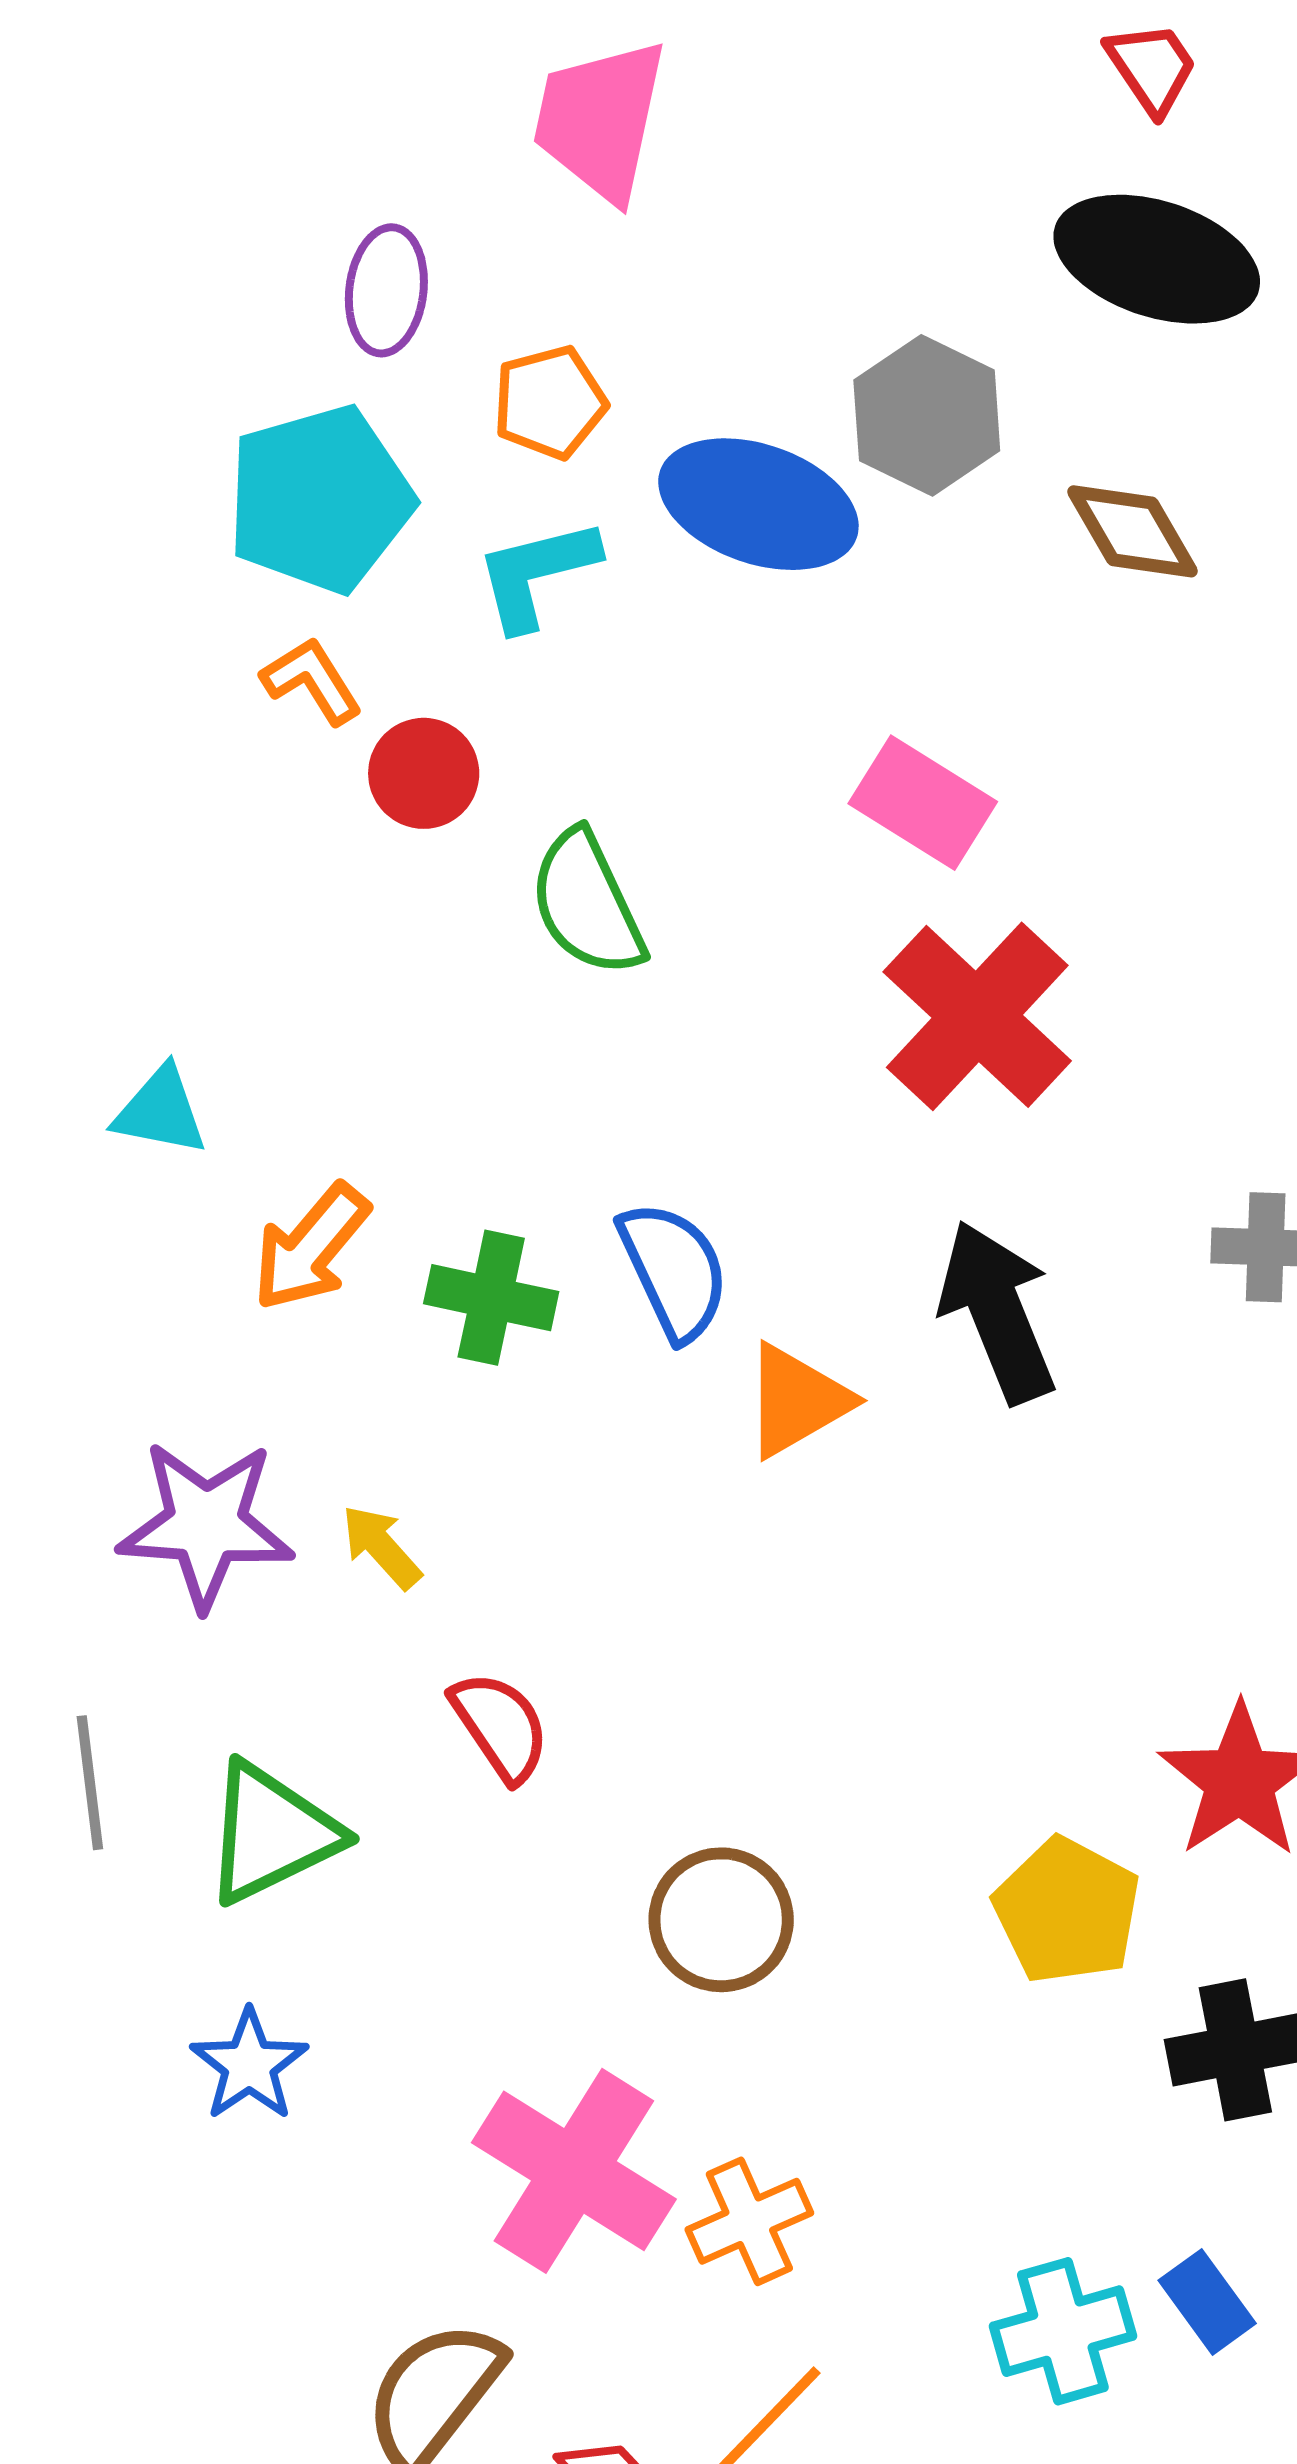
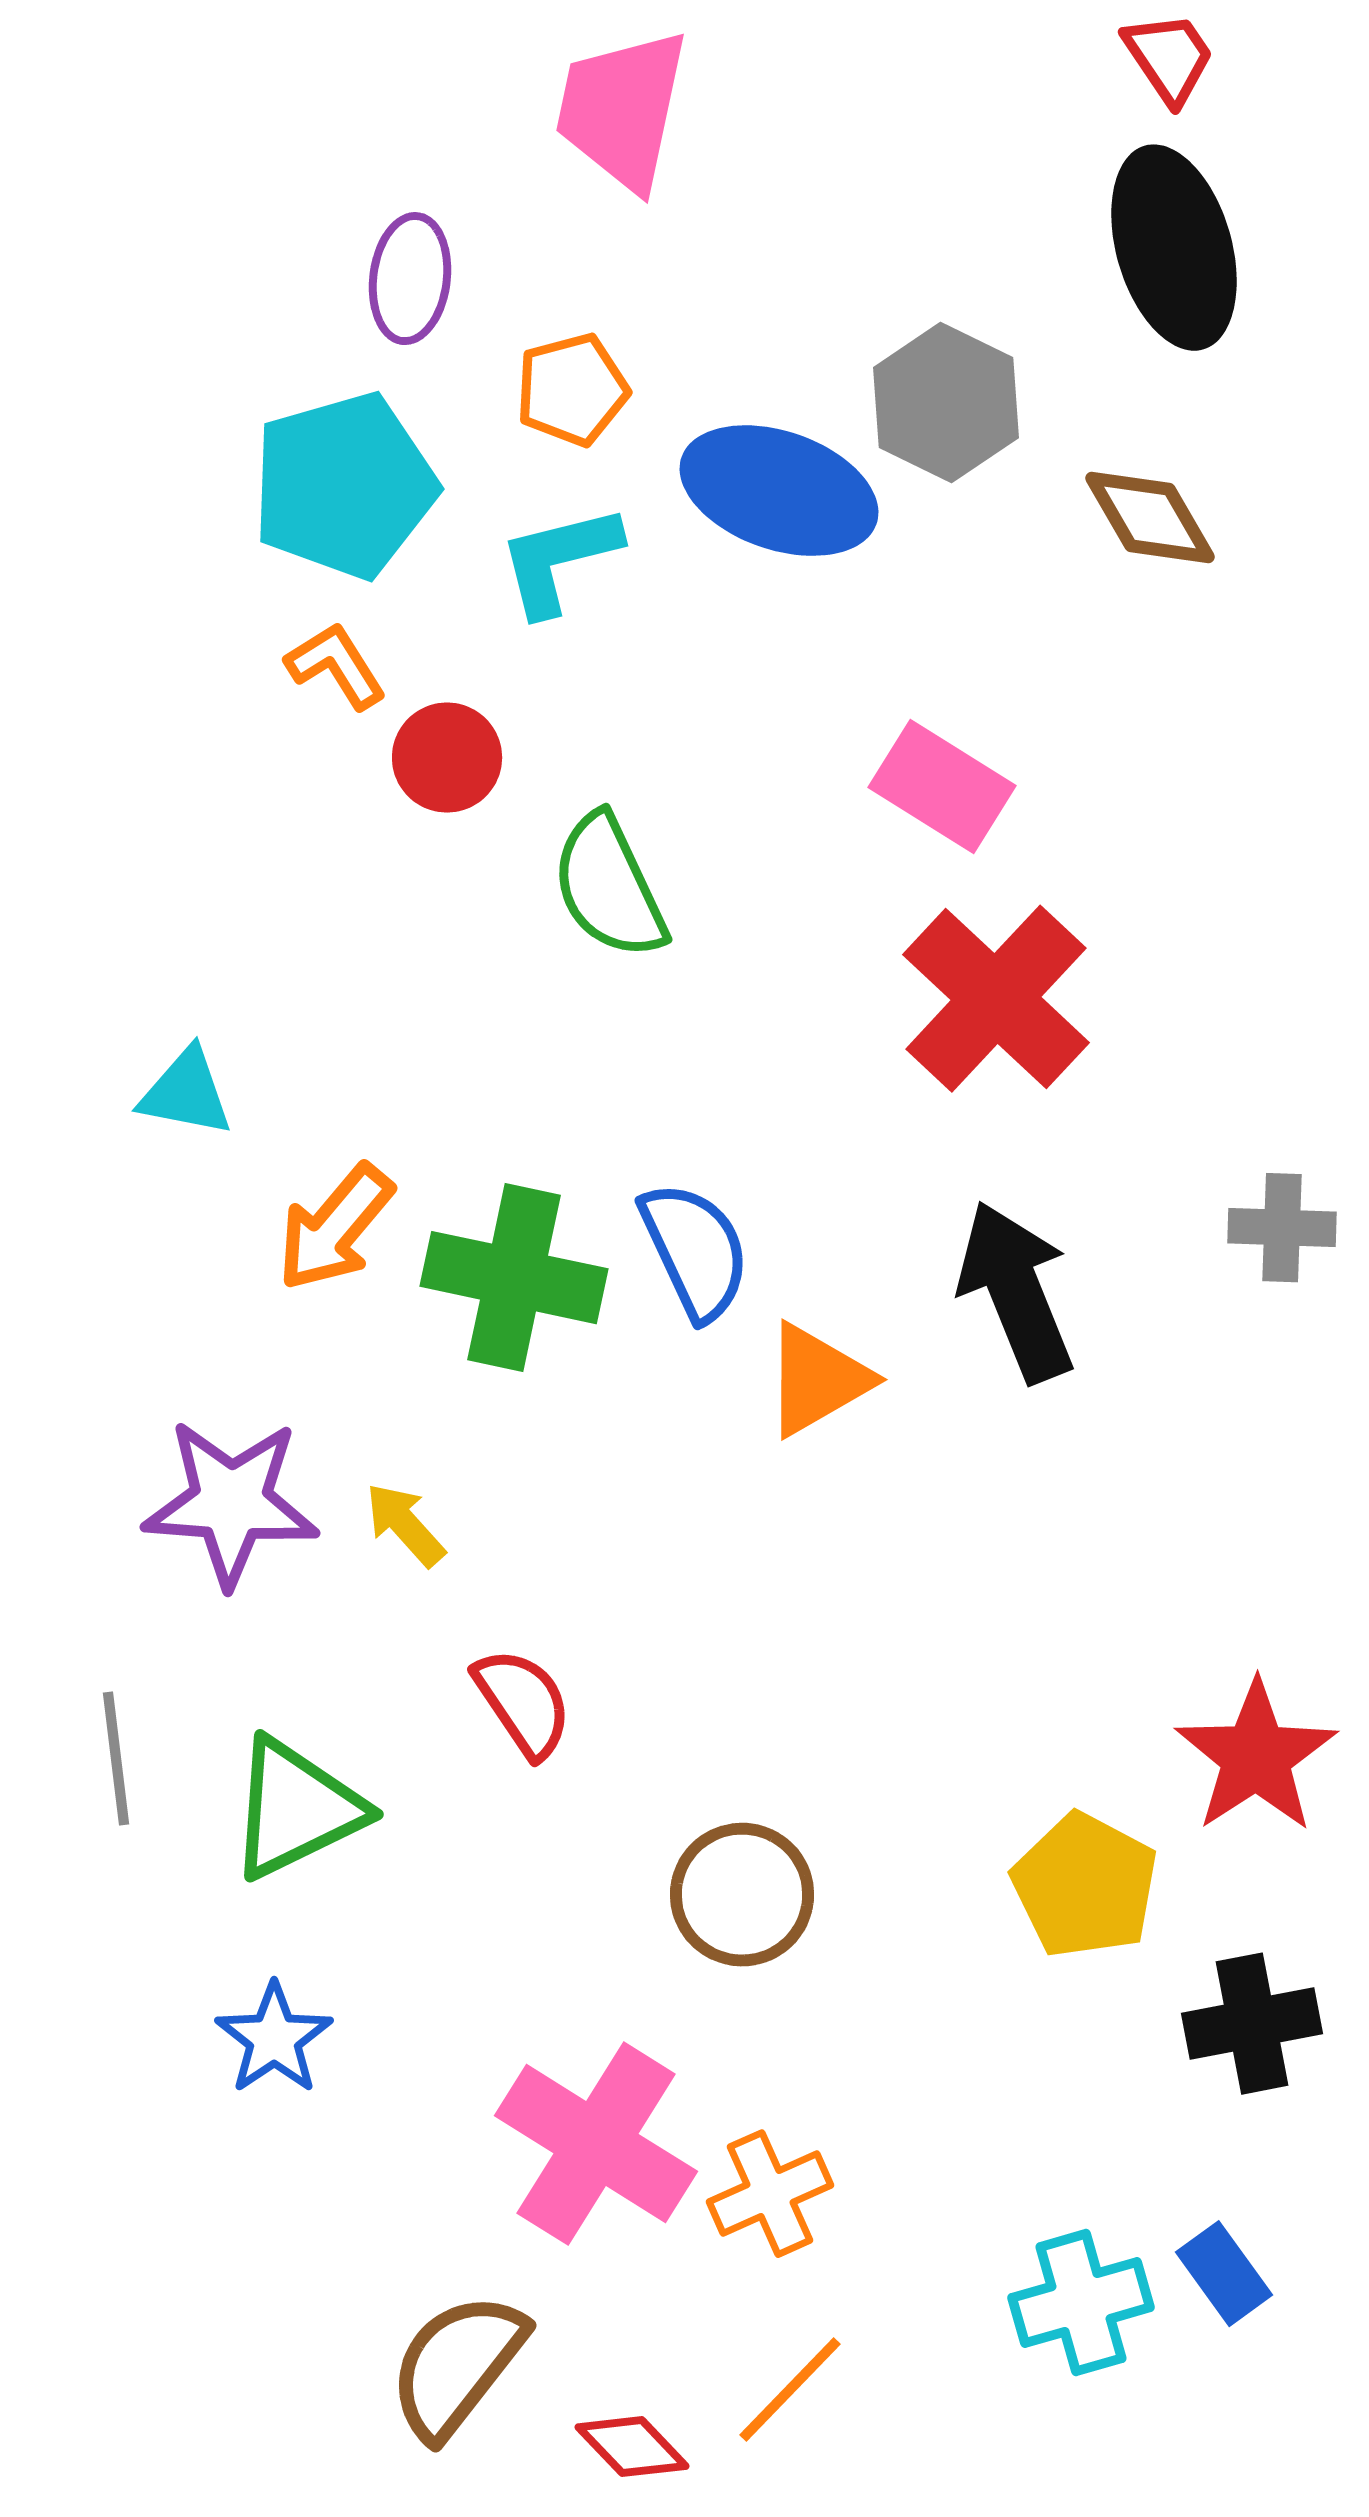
black ellipse: (1157, 259) -> (1174, 248), turned 56
green cross: (491, 1298) -> (514, 1278), size x1.4

